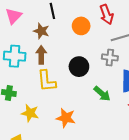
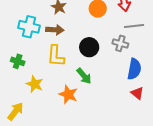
brown arrow: (41, 55) -> (55, 30), turned 84
green arrow: (102, 94) -> (84, 76), moved

